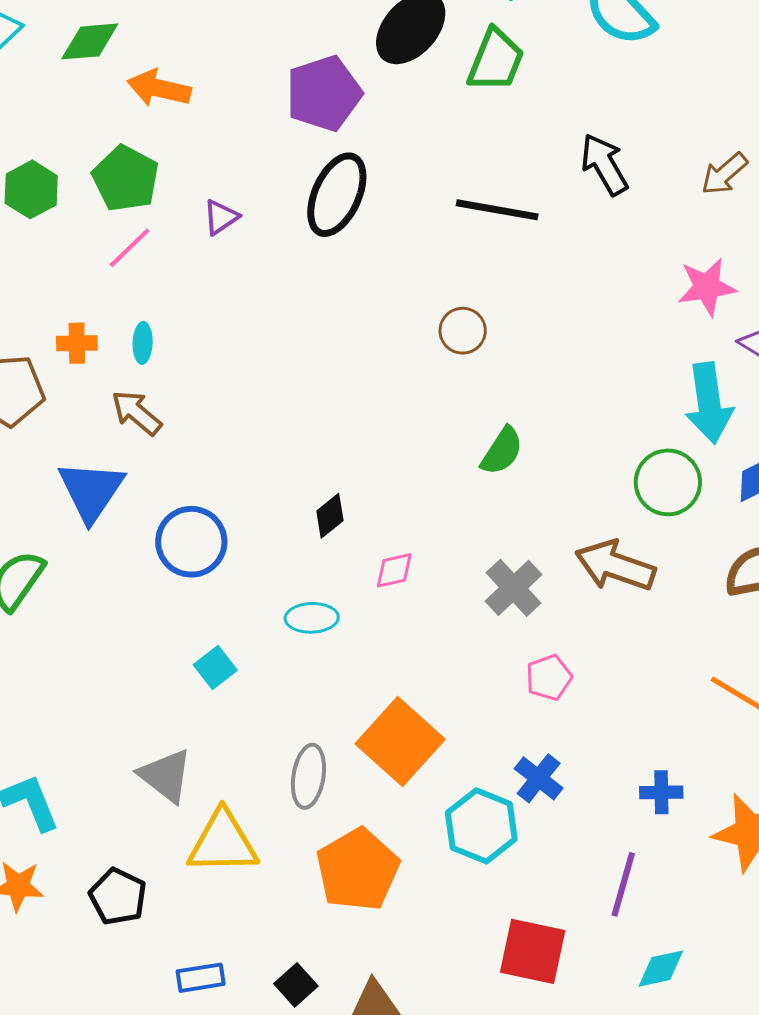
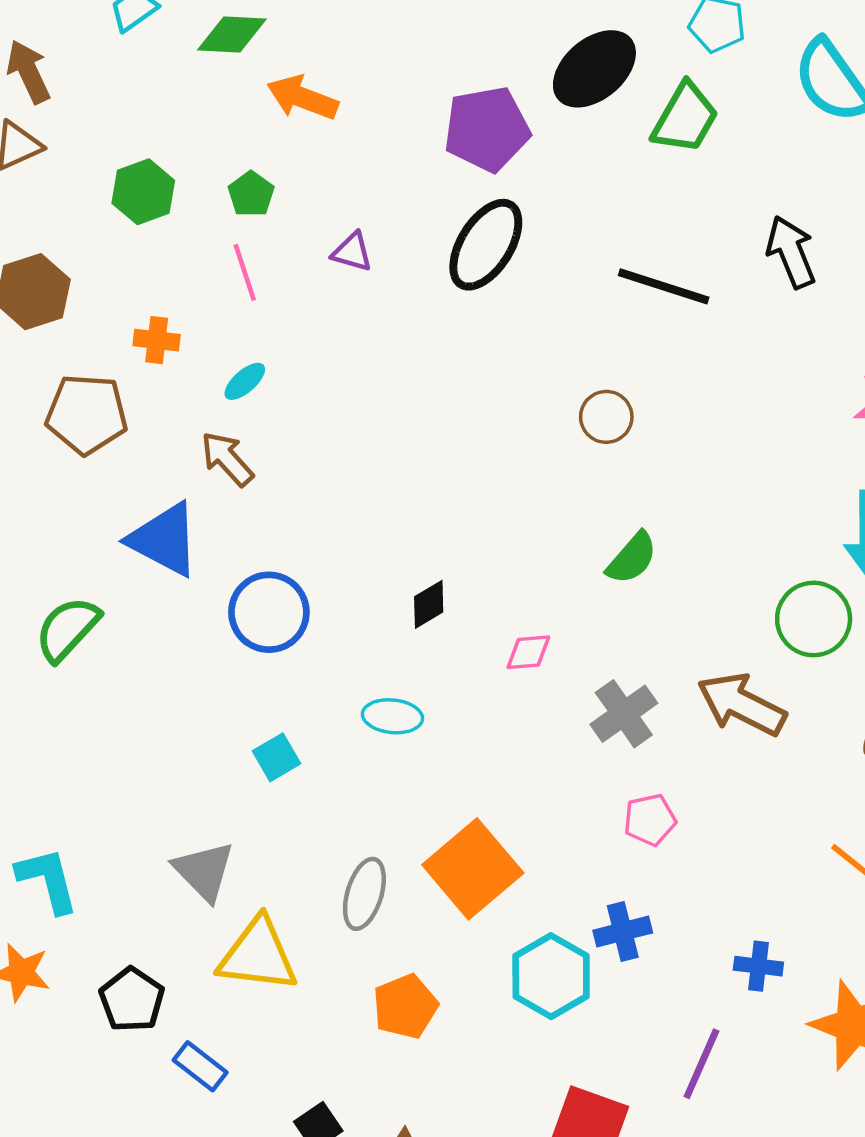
green pentagon: (126, 179) -> (251, 194), size x0.6
purple triangle: (221, 217) -> (352, 252), turned 42
pink line: (130, 248) -> (245, 272), turned -72
orange cross: (77, 343) -> (157, 340), moved
cyan ellipse: (143, 343) -> (245, 381), turned 39
blue triangle: (91, 491) -> (164, 540), turned -44
pink diamond: (394, 570) -> (528, 652), moved
blue cross: (539, 778) -> (623, 932), turned 30
orange pentagon: (358, 870) -> (405, 1006), size x0.7
blue rectangle: (201, 978) -> (200, 1066), moved, turned 39

